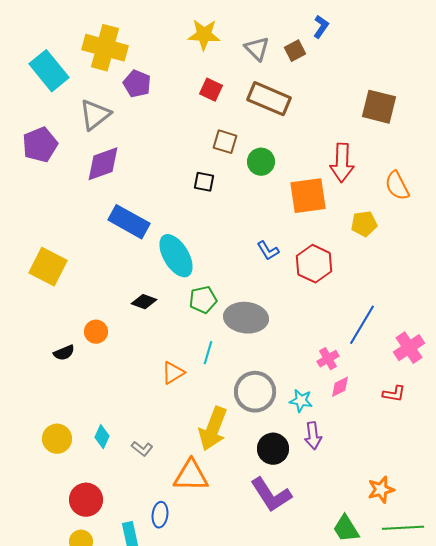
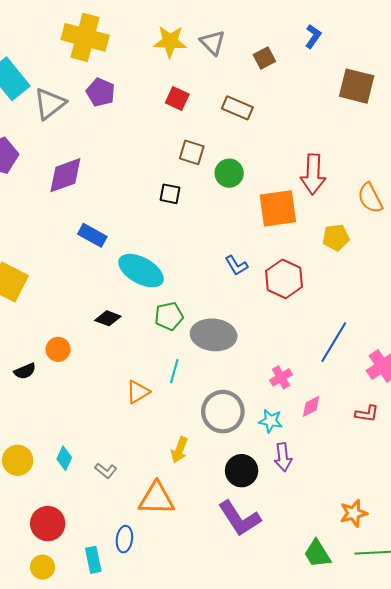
blue L-shape: (321, 27) -> (313, 36), moved
yellow cross: (105, 48) -> (85, 37), moved
gray triangle: (257, 49) -> (213, 43), moved
brown rectangle: (269, 99) -> (237, 108), size x0.7
brown square: (379, 107) -> (357, 86), moved
gray triangle: (95, 115) -> (50, 104), moved
blue rectangle: (129, 222) -> (92, 235), size x0.7
cyan ellipse: (176, 256) -> (141, 271), turned -30
pink cross: (328, 359) -> (281, 377), moved
yellow arrow: (213, 429) -> (179, 450), size x0.6

